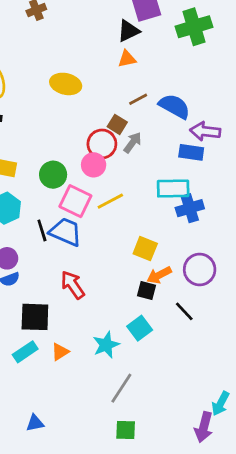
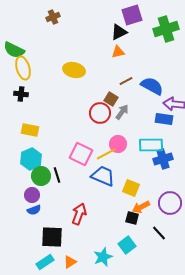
pink circle: (94, 165) -> (118, 144), moved
green circle: (53, 175) -> (41, 176), moved
blue trapezoid: (66, 232) -> (103, 176), moved
red arrow: (73, 285) -> (79, 214), turned 55

